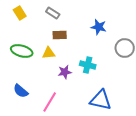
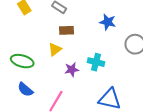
green ellipse: (22, 51) -> (22, 61), moved
yellow triangle: (49, 53) -> (55, 49), turned -32

